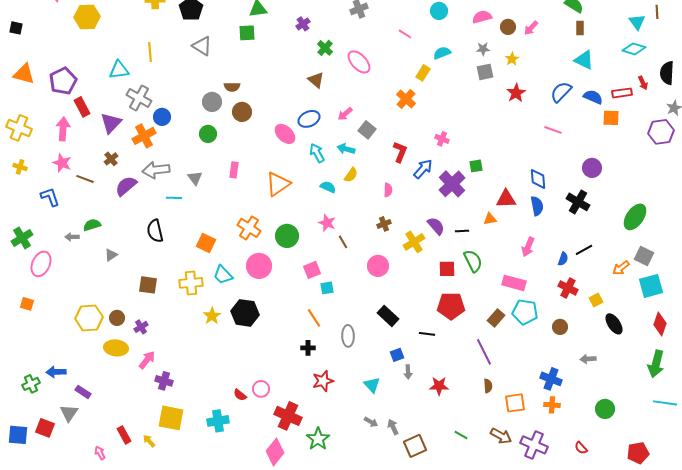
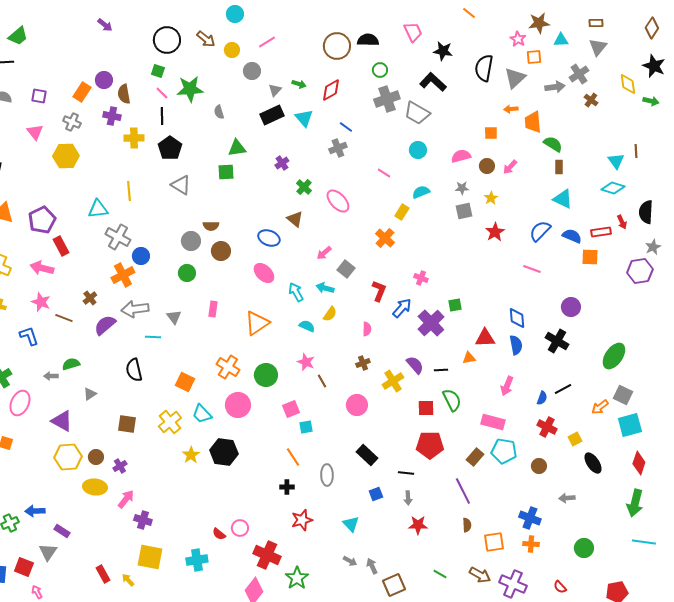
blue ellipse: (309, 119) -> (269, 238), moved, turned 45
purple triangle: (111, 123) -> (62, 421), moved, turned -45
pink arrow: (63, 129) -> (42, 268), turned -80
yellow cross: (191, 283) -> (170, 422), turned -35
gray arrow: (408, 372) -> (408, 498), moved
pink arrow: (100, 453) -> (37, 592), moved

